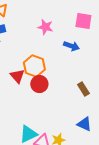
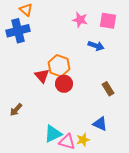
pink star: (45, 27) -> (80, 20), moved
blue triangle: (84, 124) -> (100, 124), moved

